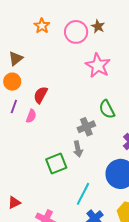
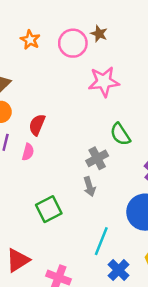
pink star: (98, 65) -> (104, 82), turned -30
green square: (56, 163) -> (49, 209), moved
red triangle: (14, 203) -> (18, 260), size x1.5

